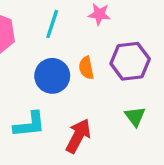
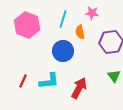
orange semicircle: (86, 68) -> (80, 32), moved

